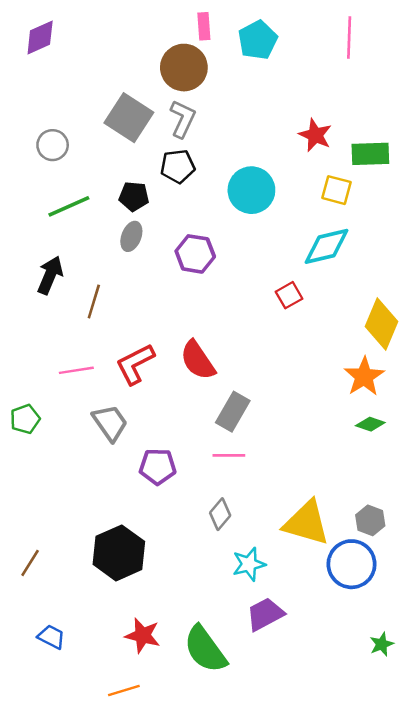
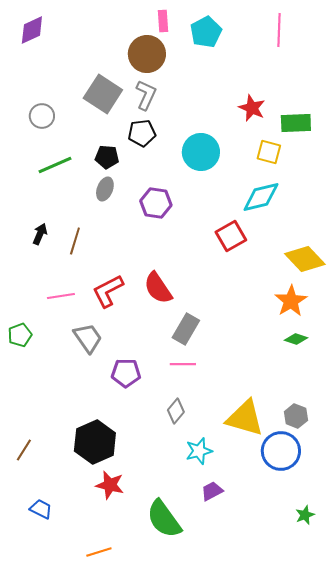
black arrow: (50, 275) -> (40, 234), moved, size x0.7
red square: (289, 295) -> (231, 236), size x1.4
yellow diamond: (382, 324) -> (305, 259), turned -66
purple trapezoid: (265, 614) -> (212, 491), size x0.7
red star: (143, 635) -> (110, 485), moved

